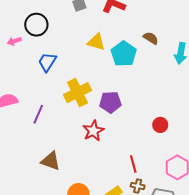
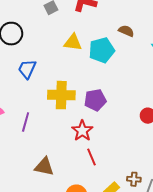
cyan pentagon: (124, 54) -> (102, 50), turned 30
yellow cross: (78, 93) -> (61, 95), turned 36
red line: (133, 164) -> (92, 157), moved

